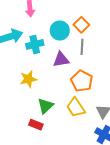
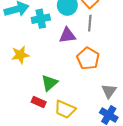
yellow star: (28, 79) -> (20, 55), moved
yellow trapezoid: (76, 108) -> (65, 109), moved, turned -35

